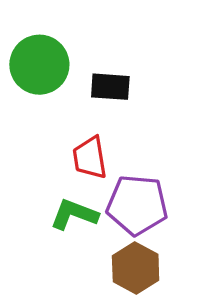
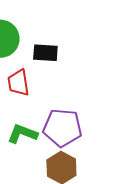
red trapezoid: (90, 158) -> (18, 83), moved

